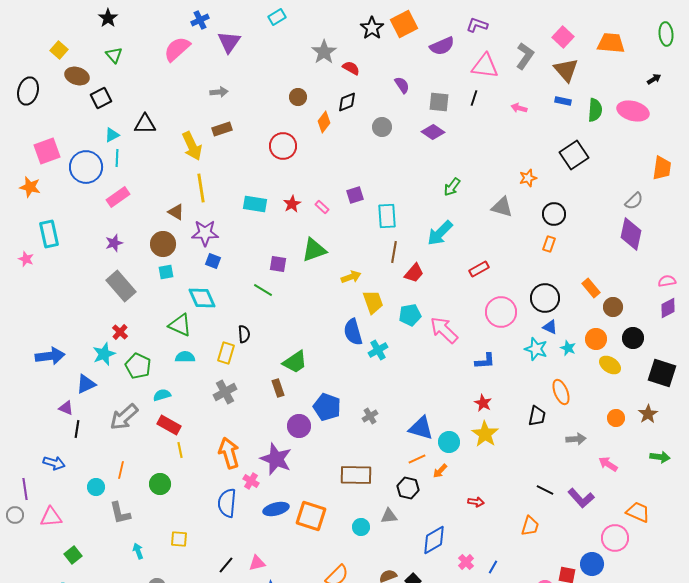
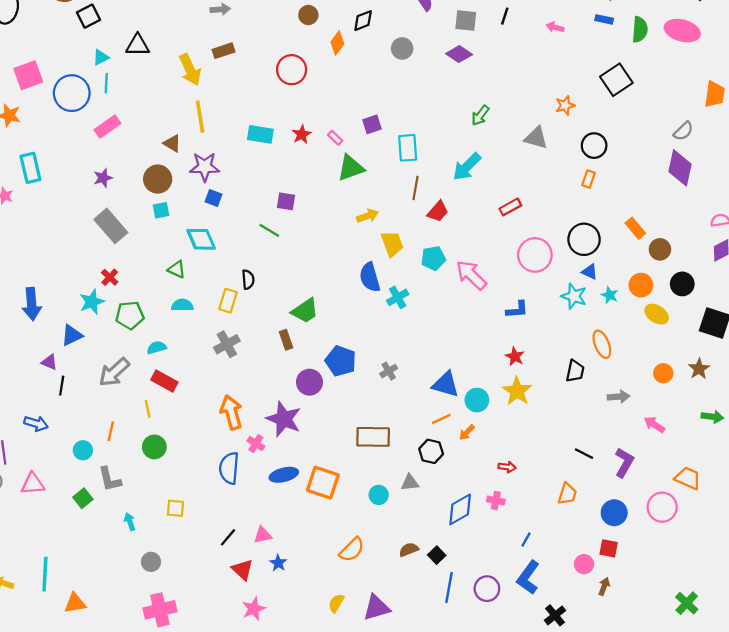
green triangle: (314, 250) -> (351, 168), moved
green triangle: (180, 325) -> (177, 269), size x0.7
blue arrow: (50, 356) -> (32, 304), turned 92
green pentagon: (138, 366) -> (130, 315), turned -30
yellow line: (180, 450) -> (148, 409), moved
purple L-shape: (581, 498) -> (624, 463), turned -108
green square: (73, 555) -> (83, 498), moved
pink cross: (466, 562) -> (496, 500), moved, turned -35
blue circle: (592, 564) -> (614, 513), moved

